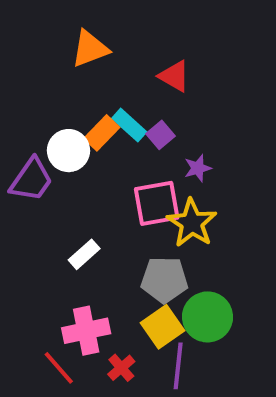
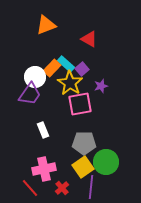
purple trapezoid: (31, 180) -> (30, 94), moved
yellow star: (192, 223) -> (70, 83), moved
white rectangle: (84, 254) -> (43, 130), turned -70

